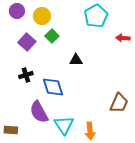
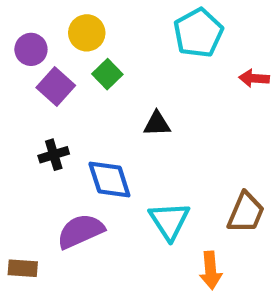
purple circle: (17, 11) -> (31, 49), moved
purple semicircle: (39, 112) -> (81, 231), turned 95
cyan triangle: (64, 125) -> (169, 221), moved
orange arrow: (90, 131) -> (211, 270), moved

